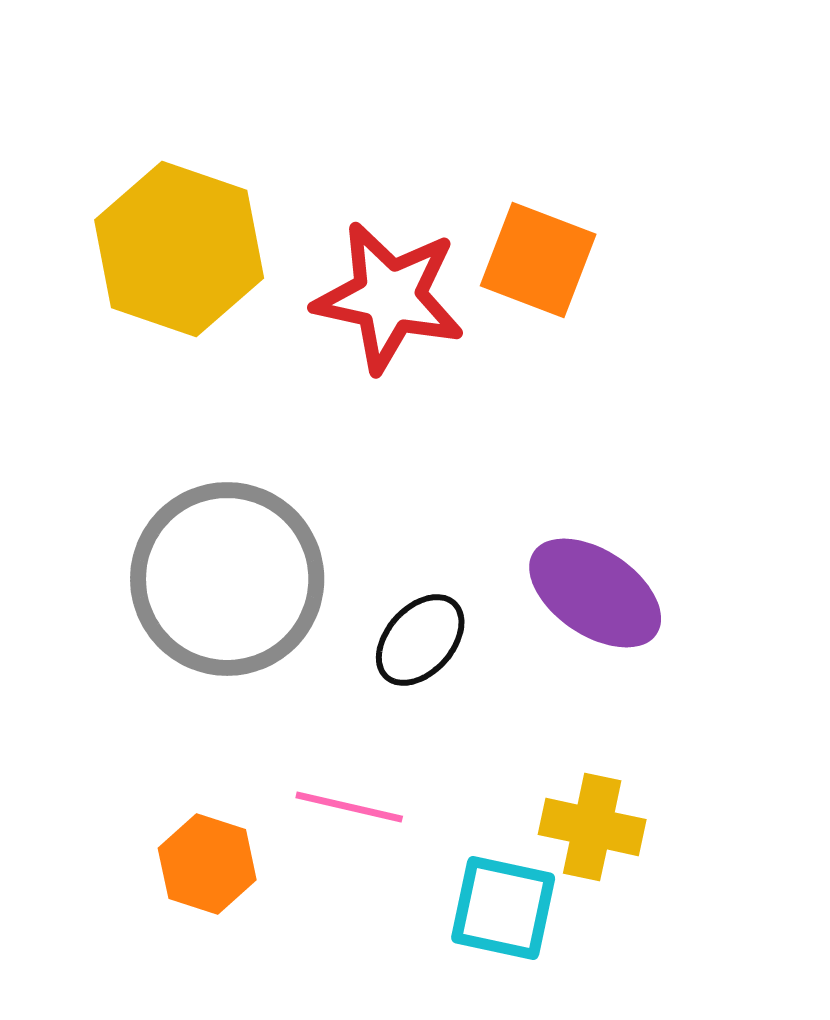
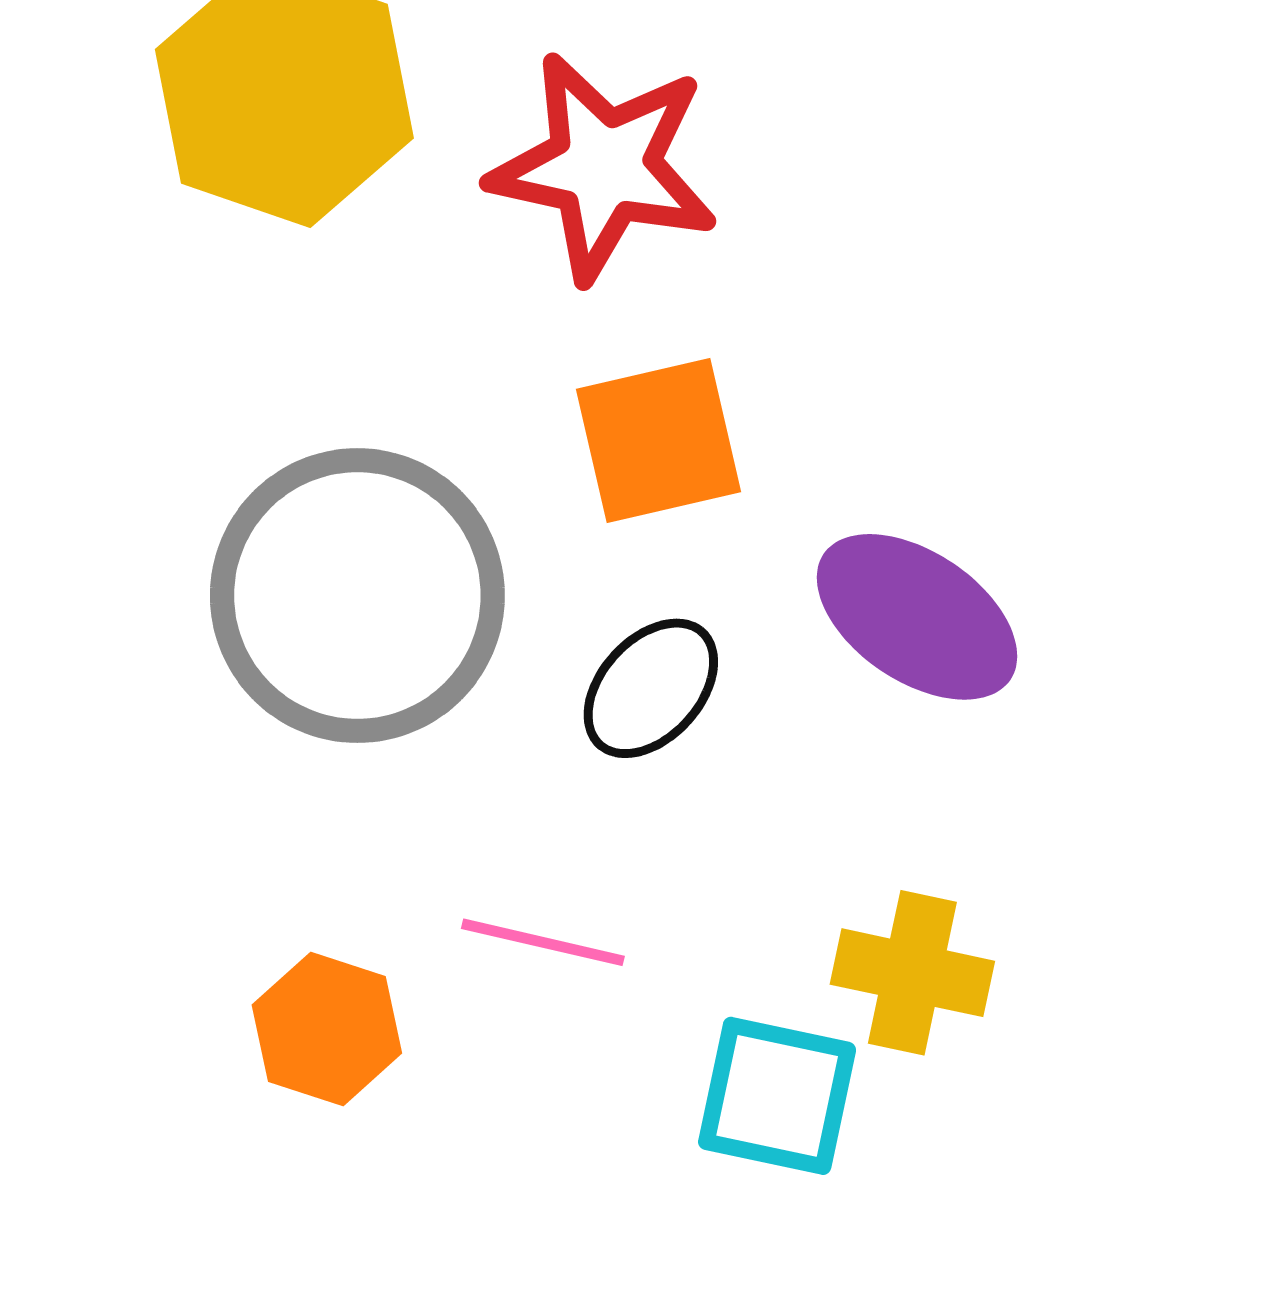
orange square: (538, 260) -> (658, 440), moved, turned -34

